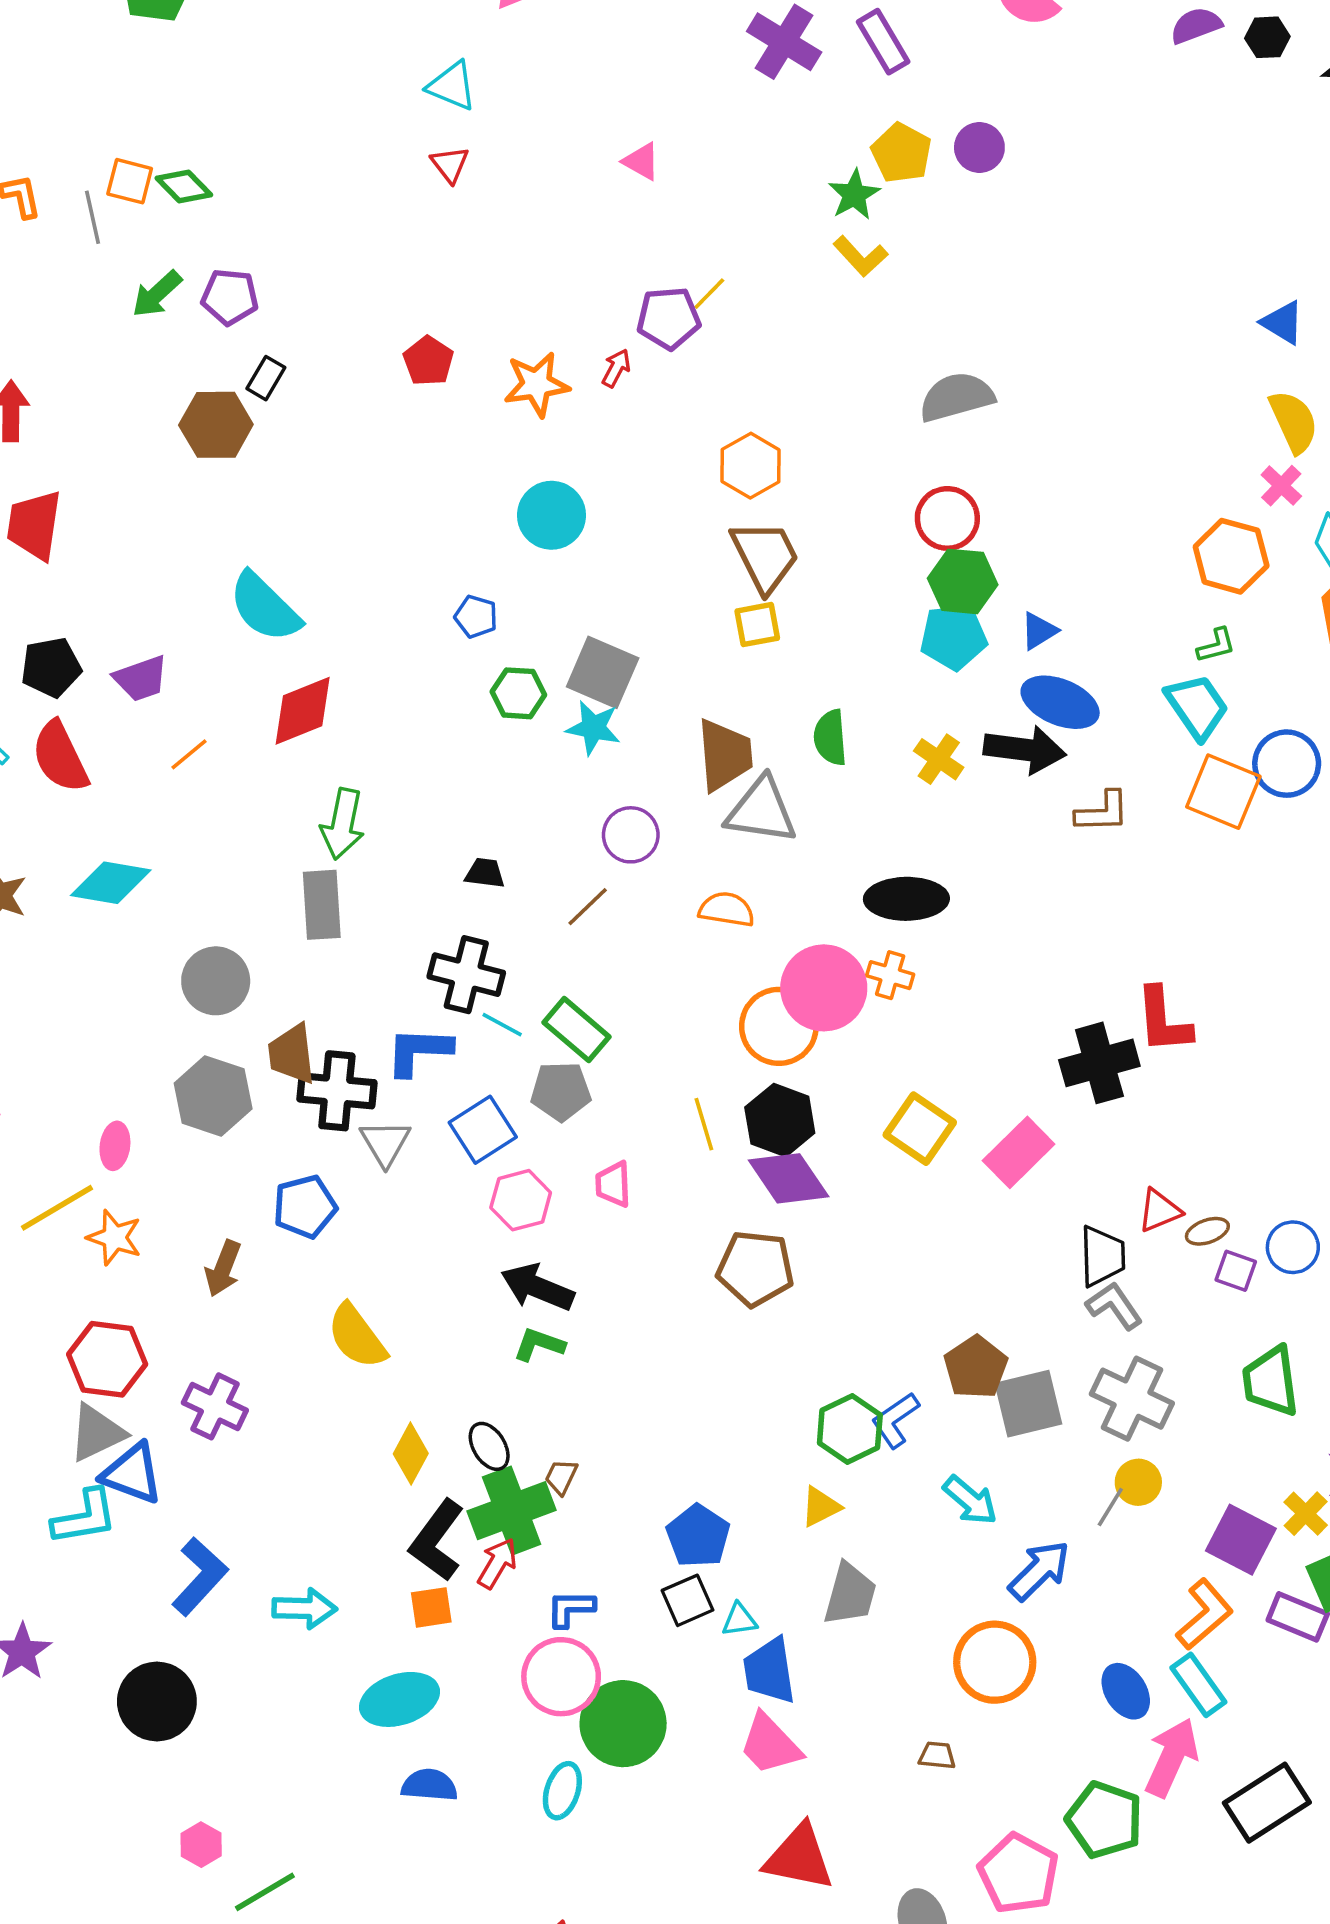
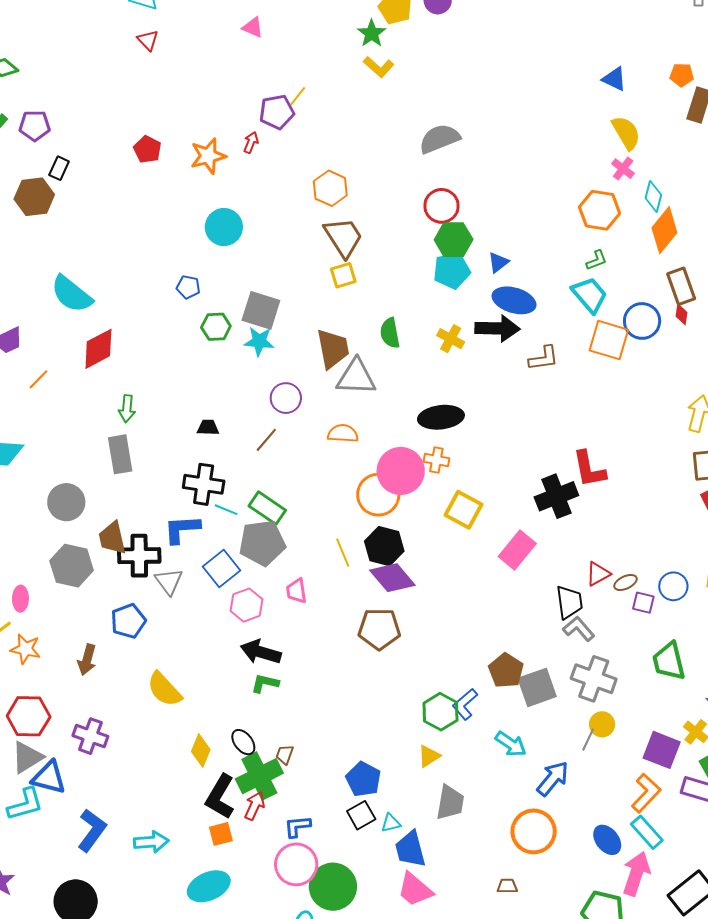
green arrow: (343, 824) -> (127, 409), size x0.7
gray pentagon: (561, 1091) -> (262, 543), size x1.4
yellow square: (920, 1129) -> (464, 510), moved

